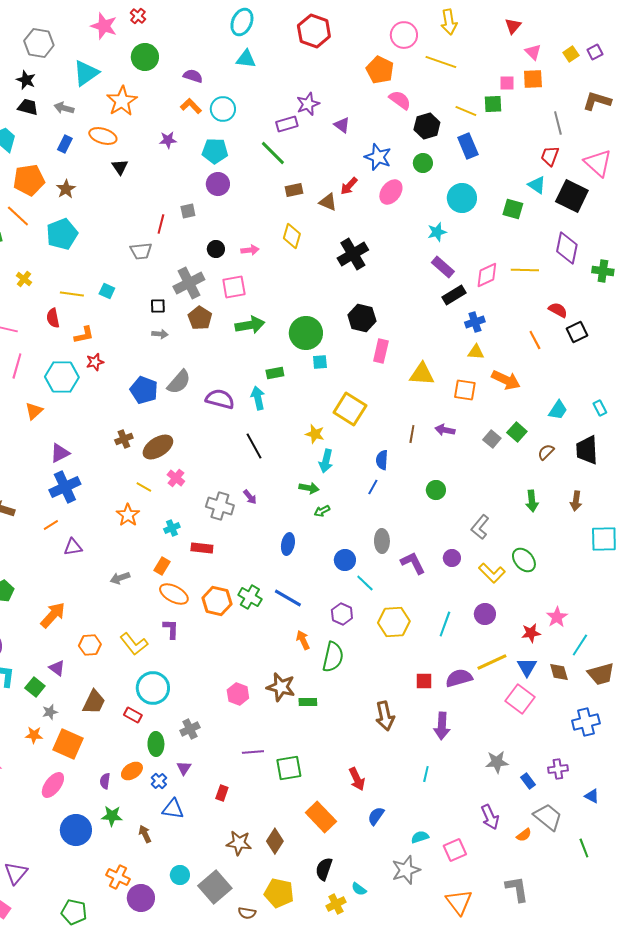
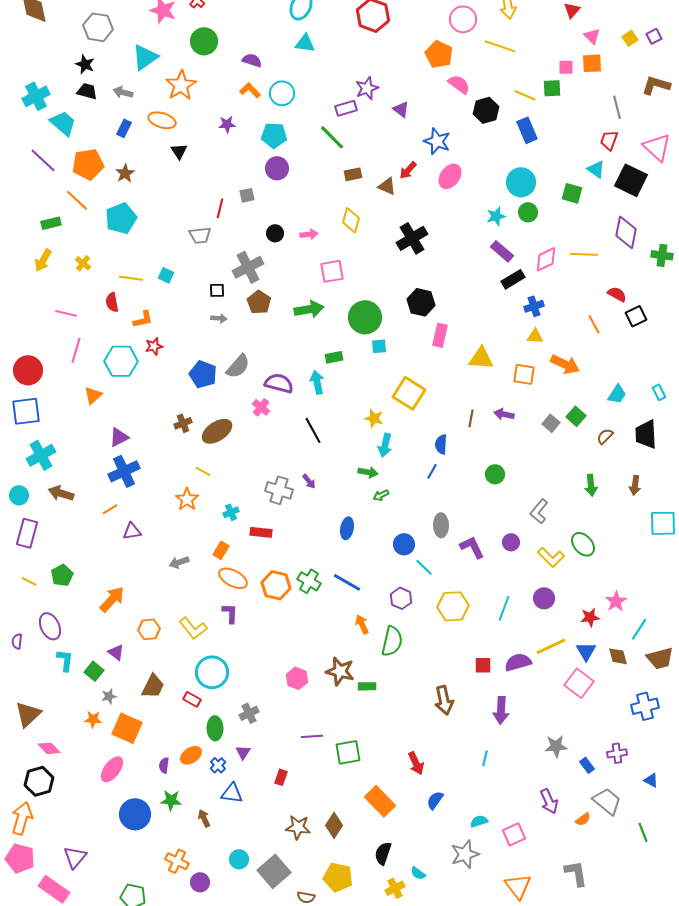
green circle: (423, 163) -> (528, 212), moved
pink square: (234, 287) -> (332, 271), moved
pink cross: (176, 478) -> (261, 407), moved
purple circle: (141, 898) -> (200, 882), size x0.7

